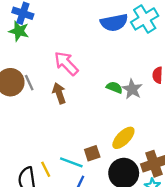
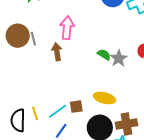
pink arrow: (66, 63) -> (67, 28), turned 40
yellow ellipse: (123, 138) -> (105, 98), turned 50
cyan line: (71, 162) -> (58, 111), turned -66

